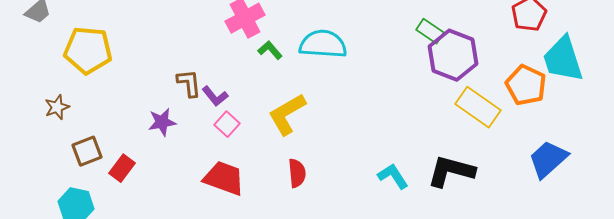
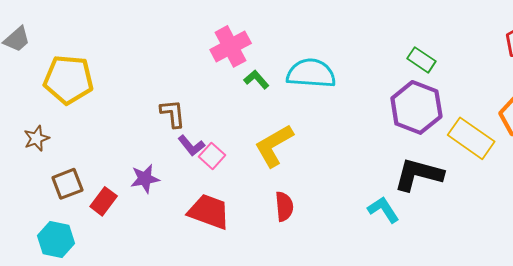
purple hexagon: (453, 55) -> (416, 107), moved
purple L-shape: (215, 96) -> (191, 146), moved
purple star: (162, 122) -> (145, 179), moved
black L-shape: (451, 171) -> (418, 174), moved

